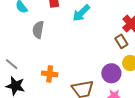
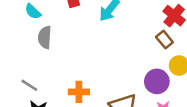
gray semicircle: (38, 30) -> (45, 37), moved

